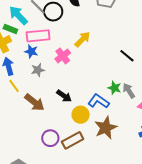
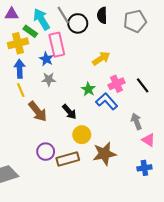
pink rectangle: (38, 36) -> (57, 45), turned 70
pink cross: (63, 56) -> (117, 84), moved
green star: (114, 88) -> (88, 89), moved
blue L-shape: (98, 101) -> (107, 101), moved

